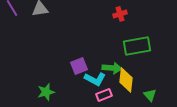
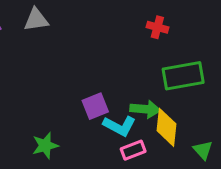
red cross: (120, 14) -> (157, 27), turned 32

